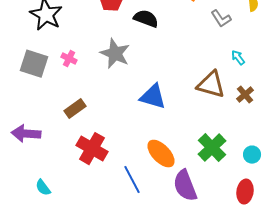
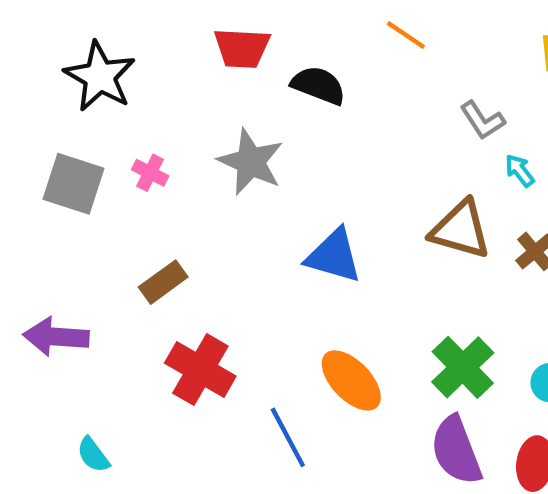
gray L-shape: (221, 19) -> (482, 120), moved
purple semicircle: (185, 186) -> (456, 450), moved

